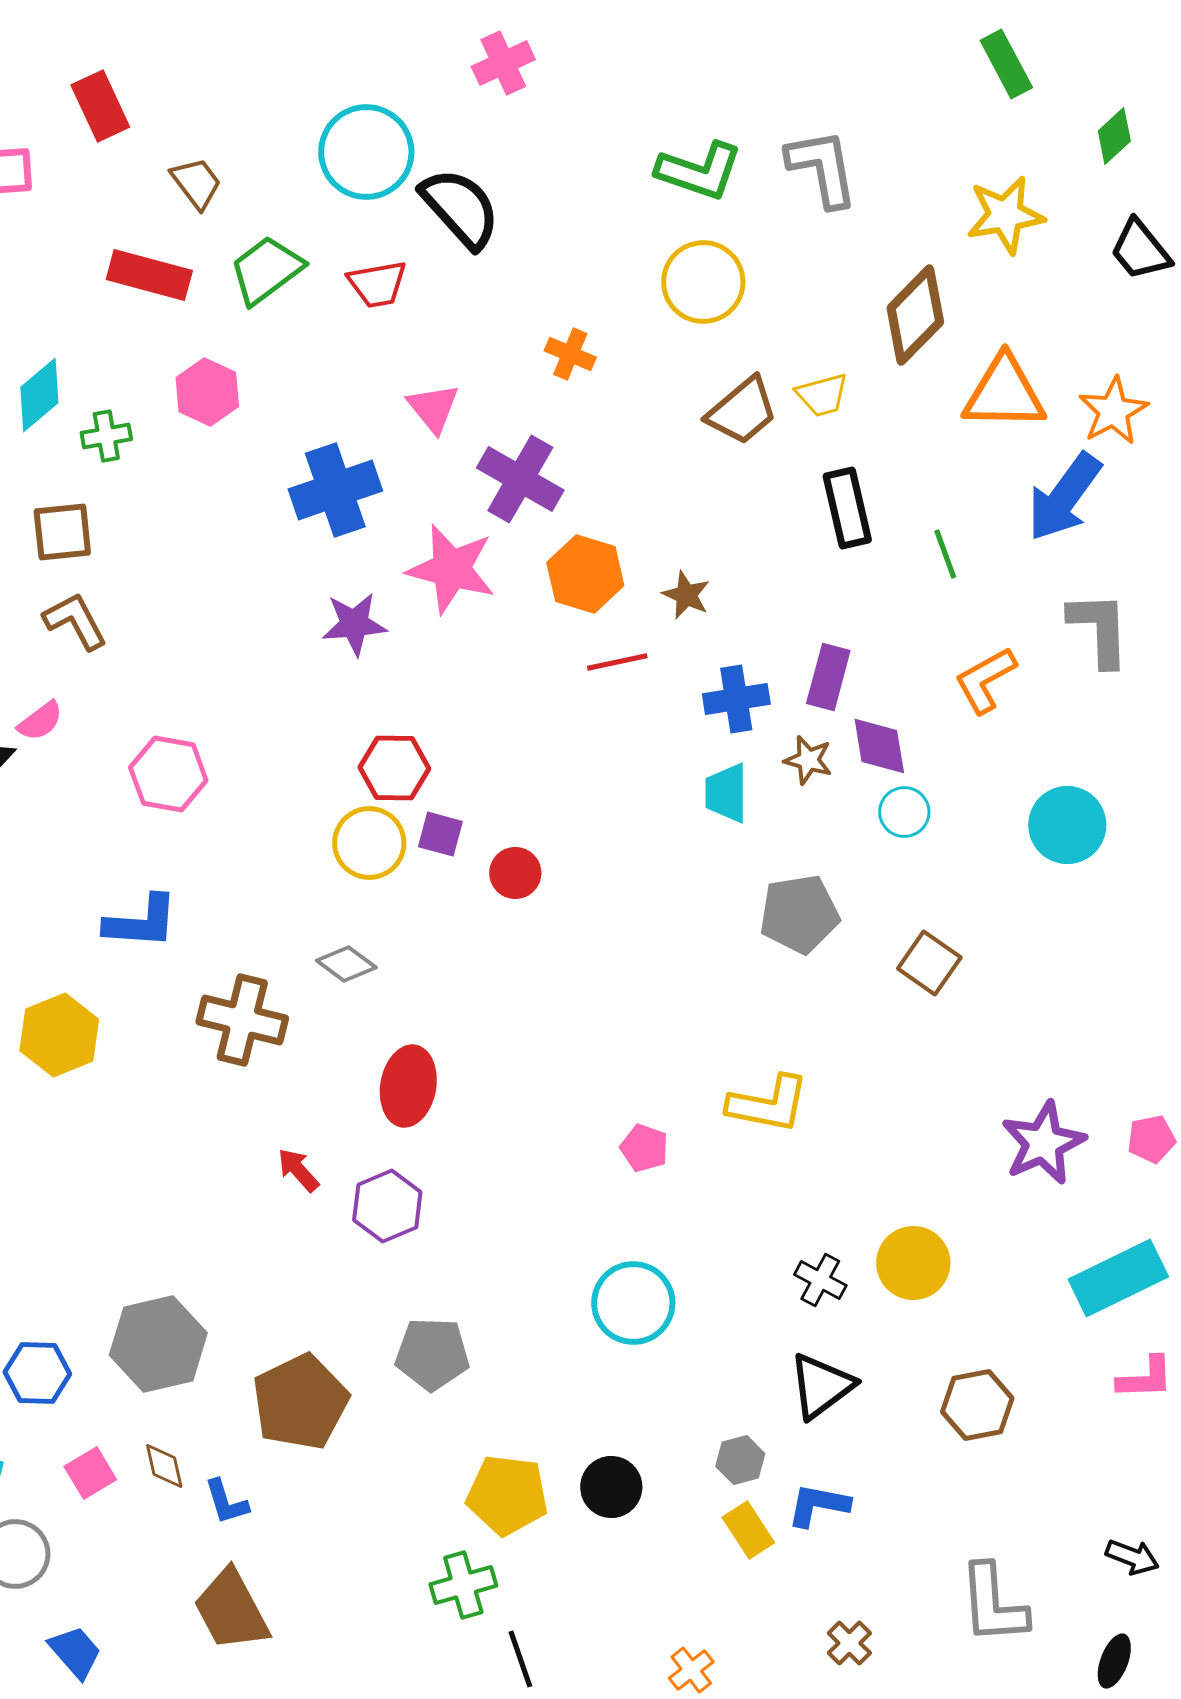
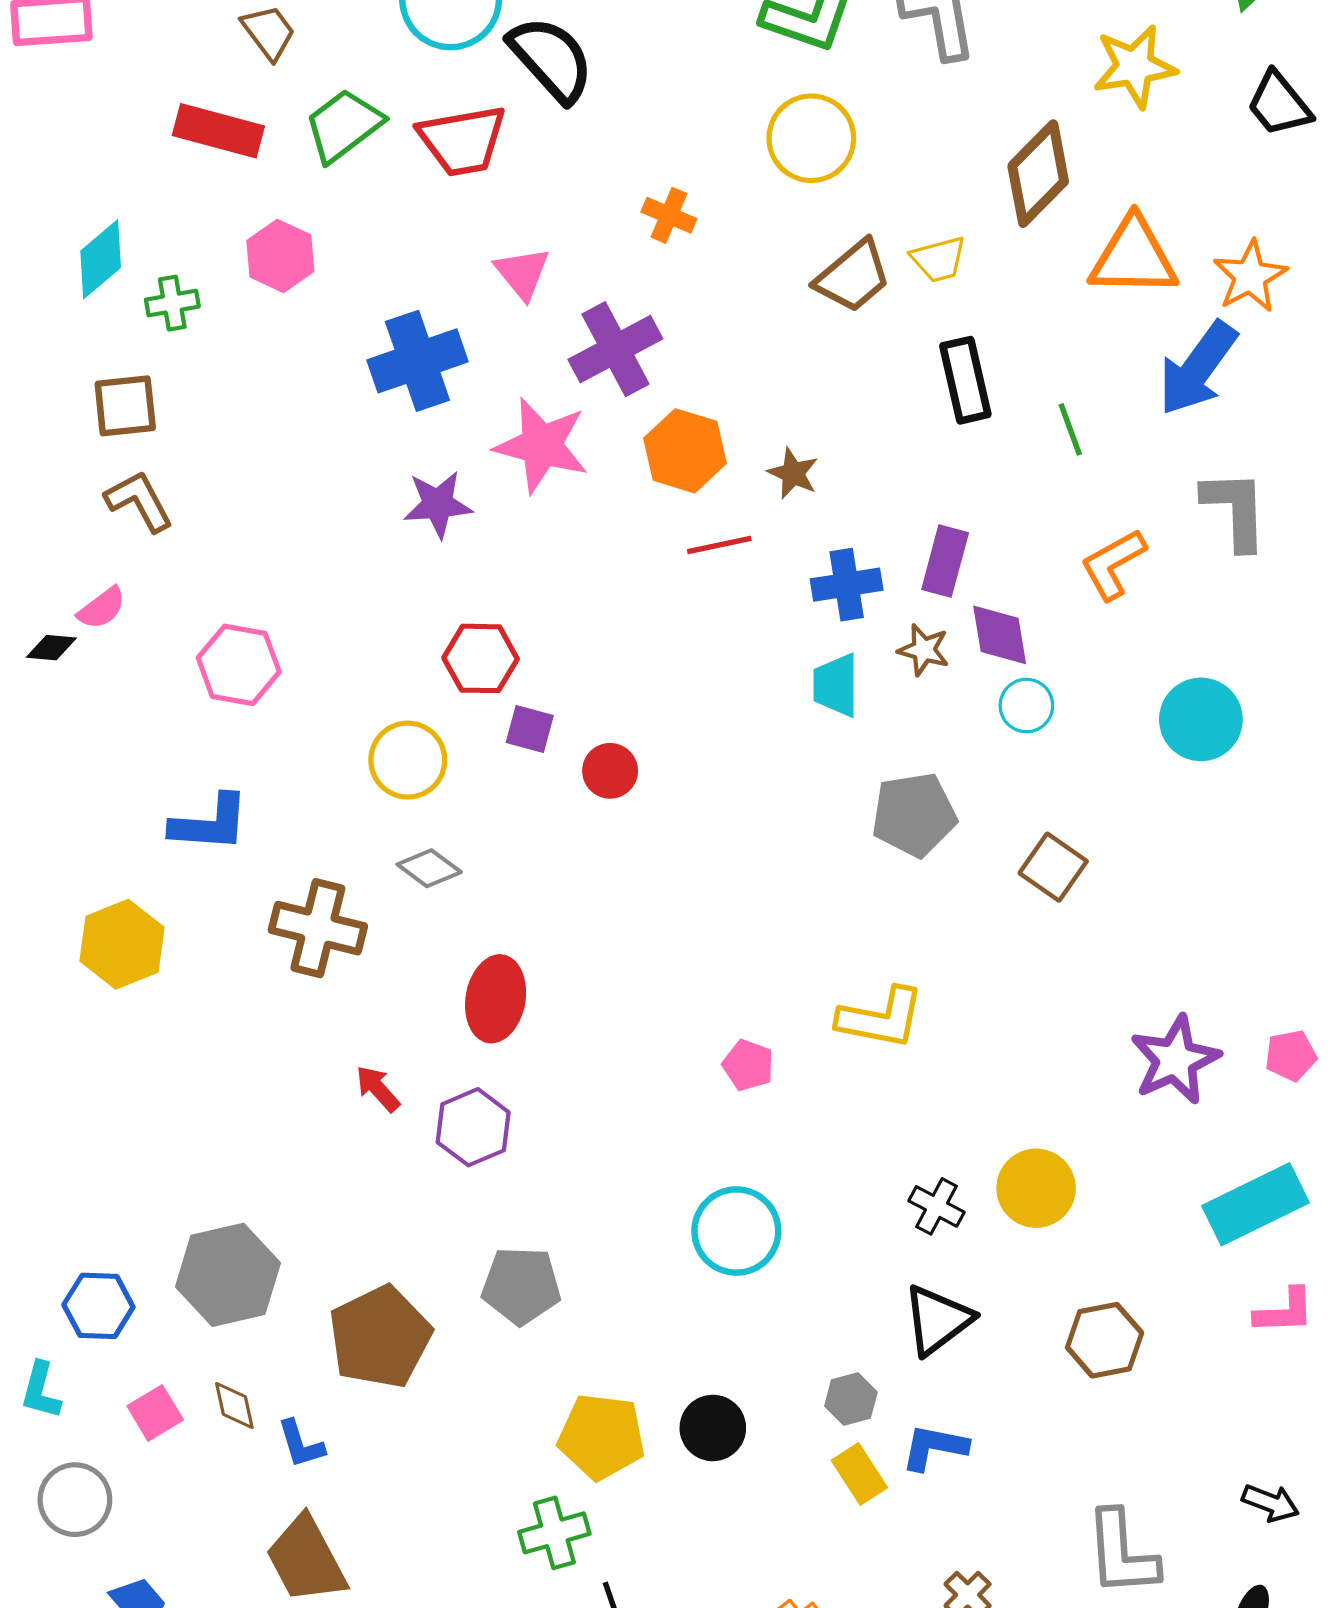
red trapezoid: (377, 284) -> (462, 140), size x1.4
purple cross: (520, 479) -> (615, 349), turned 32
yellow circle: (369, 843) -> (408, 760), moved

